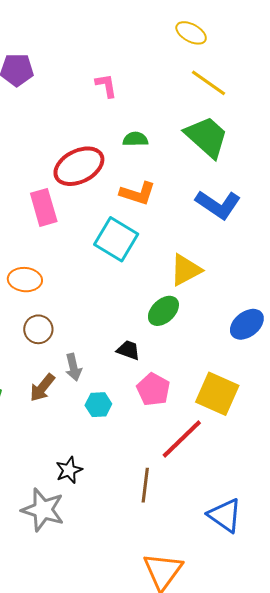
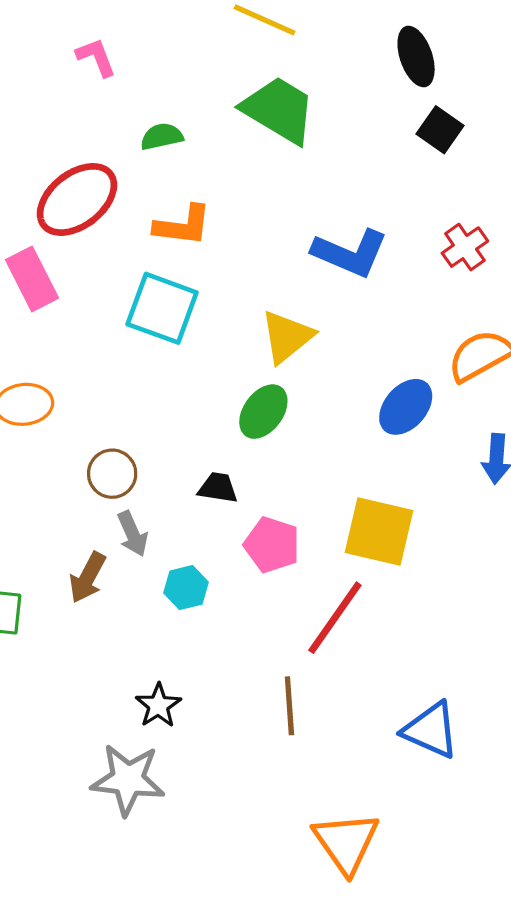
blue L-shape: (218, 205) -> (350, 253), moved
brown circle: (38, 329) -> (112, 474), moved

